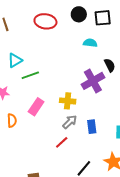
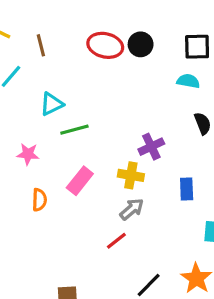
black circle: (79, 14) -> (141, 44), moved
cyan semicircle: (90, 43) -> (188, 81), moved
purple cross: (93, 81) -> (151, 147), moved, size x0.7
blue rectangle: (92, 127) -> (187, 189), moved

